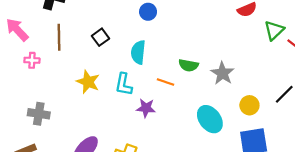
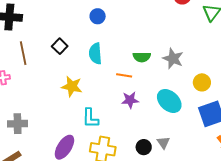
yellow star: (88, 82) -> (72, 86), moved
cyan L-shape: (124, 84) -> (90, 118), moved
purple star: (146, 108) -> (130, 100), moved

